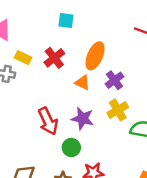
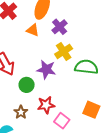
purple star: (83, 119) -> (46, 69), moved

